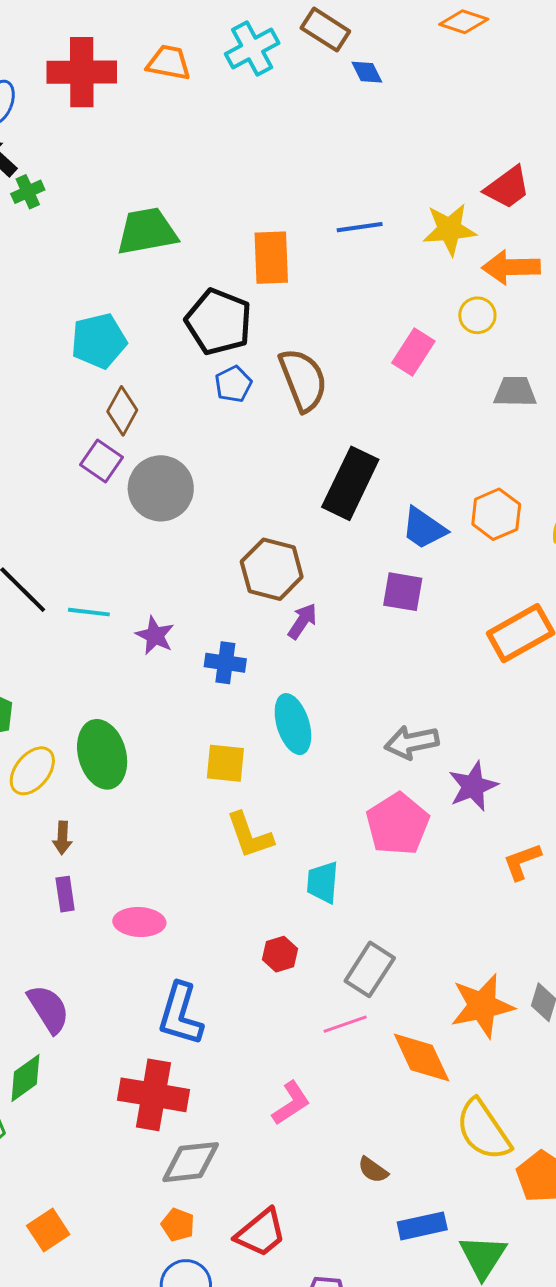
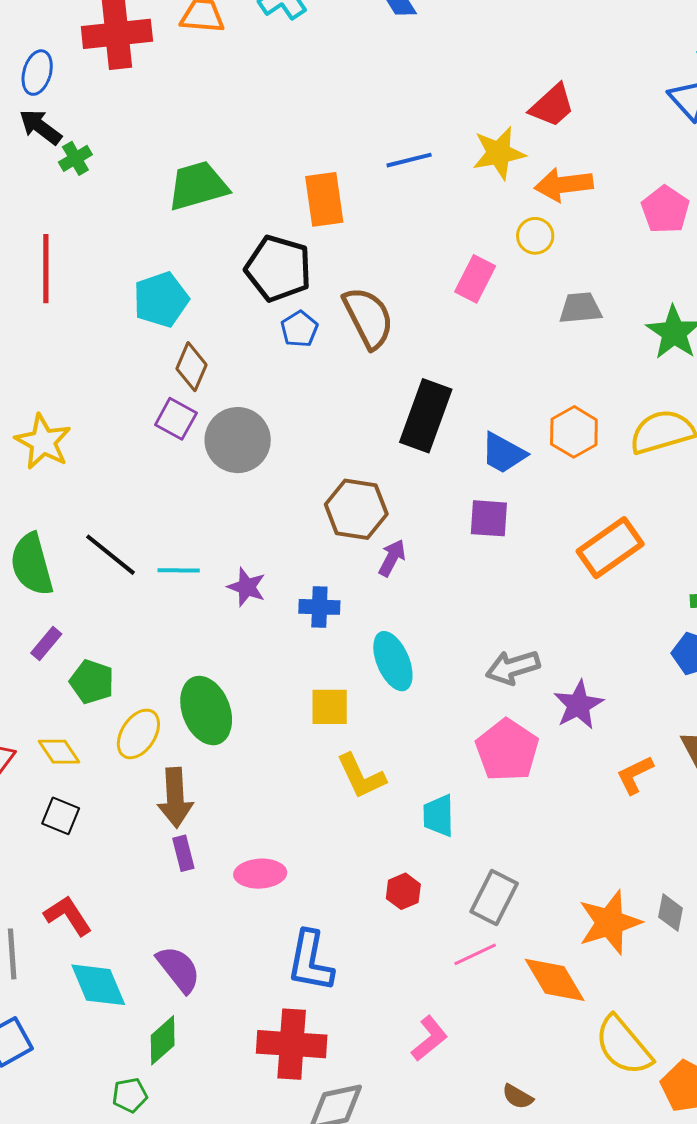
brown arrow: (62, 838) -> (175, 798), size x1.8

